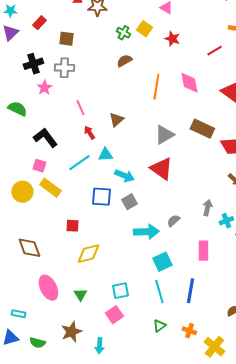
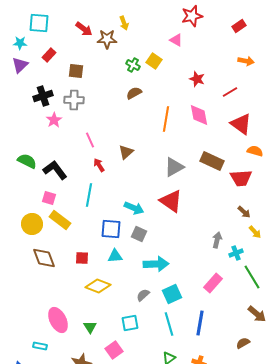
red star: (172, 39) -> (197, 79), moved
red line: (214, 51) -> (230, 92), moved
green semicircle: (17, 109) -> (27, 161), moved
cyan triangle: (105, 155) -> (115, 256), moved
cyan line: (79, 163) -> (89, 195), turned -45
gray square: (129, 202) -> (139, 234), turned -35
gray semicircle: (173, 221) -> (143, 295), moved
brown diamond: (29, 248) -> (44, 258), moved
pink rectangle: (203, 251) -> (213, 283), turned 42
yellow diamond: (88, 254) -> (98, 286), turned 35
cyan rectangle: (18, 314) -> (40, 346), moved
pink square: (114, 315) -> (114, 350), moved

